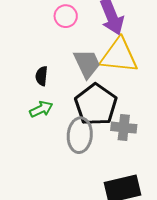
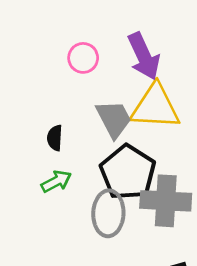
gray cross: (124, 128) -> (166, 201), size x1.5

